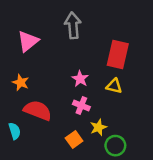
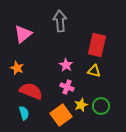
cyan semicircle: (15, 131) -> (24, 113), moved
orange square: (74, 140) -> (61, 115), size x1.5
green circle: (115, 146) -> (101, 106), moved

